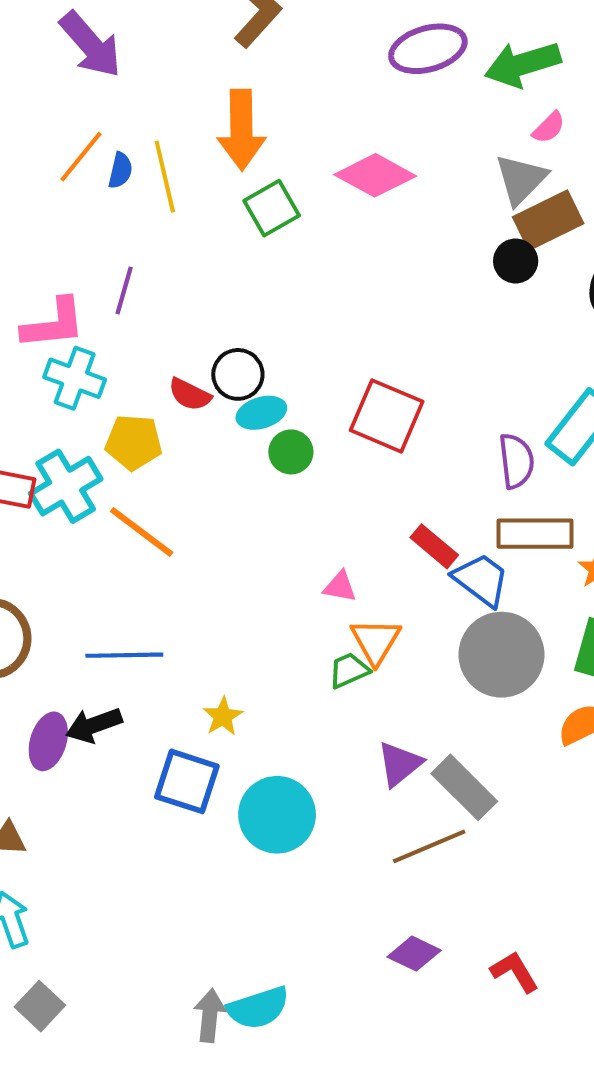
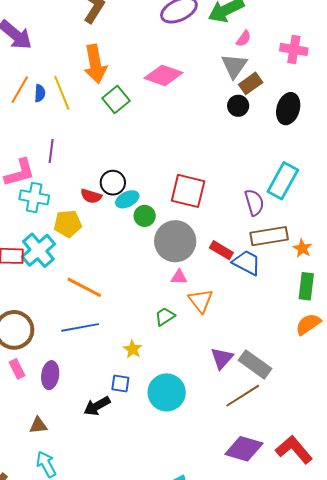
brown rectangle: (548, 220) -> (251, 83), size x0.7
orange line: (142, 532) -> (84, 287), moved
gray circle: (501, 655) -> (175, 241), moved
green trapezoid: (349, 670) -> (165, 316), moved
black arrow: (94, 725) -> (97, 406), moved
blue square: (187, 781) -> (120, 384), size x0.6
purple diamond: (414, 954) -> (244, 449), size x1.5
red L-shape: (515, 972) -> (294, 450), size x1.5

